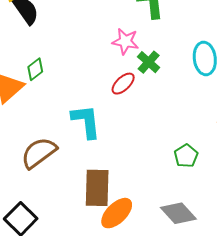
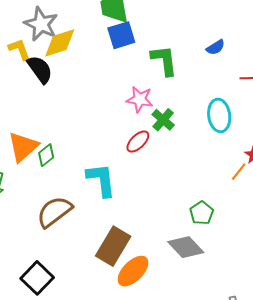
green diamond: (35, 69) -> (46, 155), moved
brown rectangle: (97, 188) -> (113, 246), turned 30
gray diamond: (178, 213) -> (186, 247), moved

